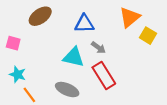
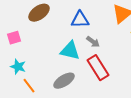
pink square: (13, 43) -> (14, 38), turned -32
gray ellipse: (67, 90) -> (64, 81), turned -55

